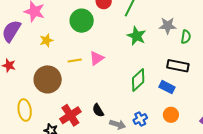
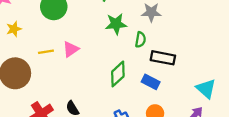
green star: (136, 36) -> (116, 24), turned -30
green semicircle: (186, 37) -> (140, 40), moved

